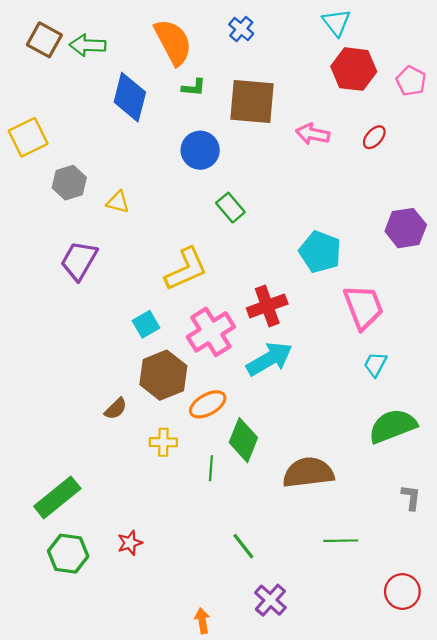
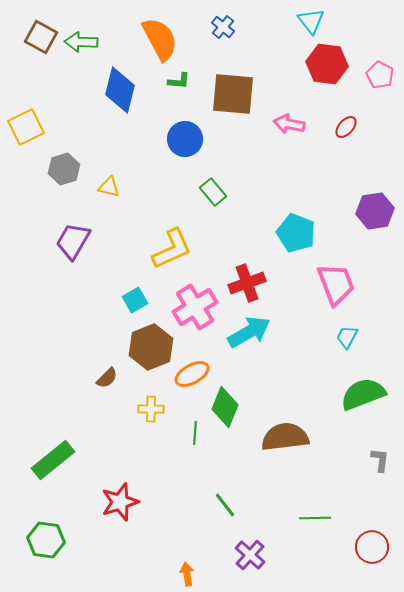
green line: (341, 541) -> (315, 518), moved
red star: (130, 543) -> (120, 502), size x1.6
green hexagon: (68, 554) -> (46, 540), moved

